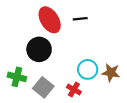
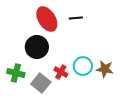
red cross: (74, 90) -> (61, 72), moved

